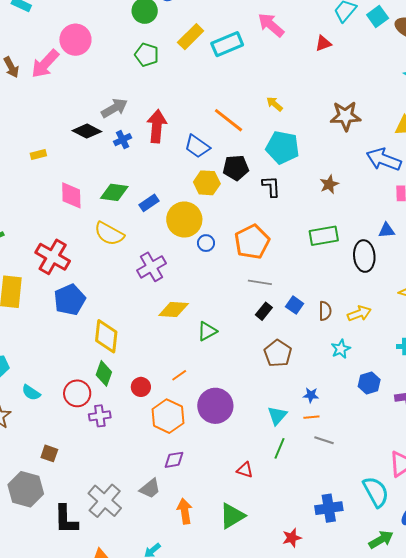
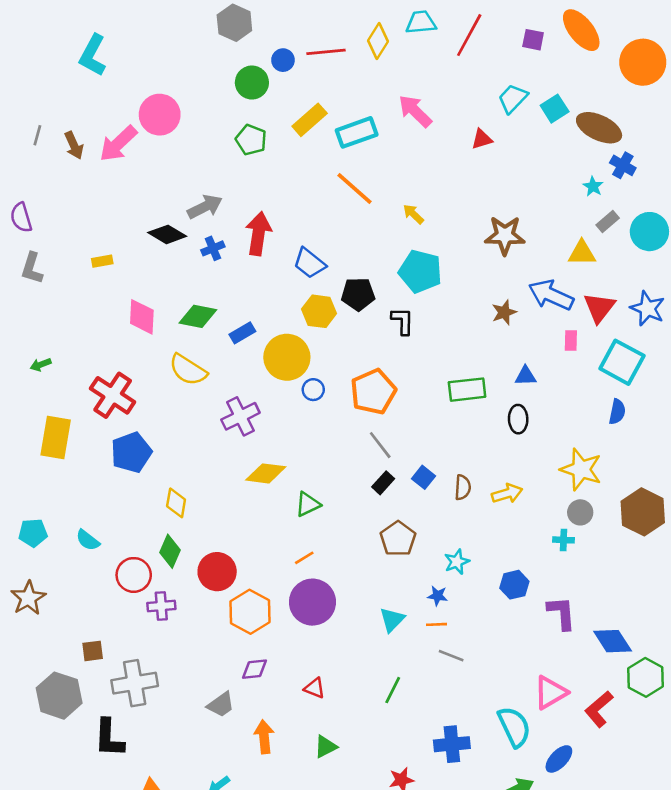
orange line: (228, 120) -> (355, 189), moved
brown star: (329, 184) -> (504, 312), moved
blue triangle: (387, 230) -> (526, 376), moved
black ellipse: (364, 256) -> (518, 419), size x0.7
gray line: (260, 282) -> (380, 445), turned 40
yellow diamond: (106, 336) -> (176, 503), size x0.7
cyan star: (341, 349) -> (457, 562), moved
orange line: (179, 375) -> (304, 558), moved
red circle: (141, 387) -> (217, 572), size x1.5
cyan semicircle: (31, 393) -> (88, 540), moved
green line: (280, 448) -> (393, 690), moved
brown square: (49, 453) -> (93, 651), turned -30
red triangle: (245, 470) -> (315, 688), moved
gray cross: (105, 501) -> (135, 683), moved, turned 36
green triangle: (232, 516) -> (325, 747), size x0.7

